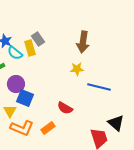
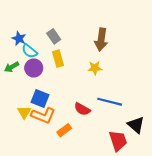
yellow rectangle: (30, 48) -> (58, 59), moved
purple circle: (16, 84) -> (34, 68), moved
blue line: (99, 87) -> (110, 102), moved
orange L-shape: (22, 128) -> (43, 115), moved

